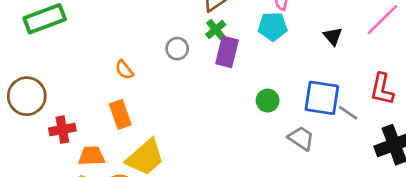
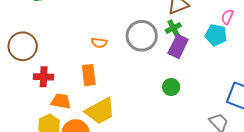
gray circle: (177, 49) -> (142, 36), size x1.8
orange semicircle: (124, 70) -> (99, 43), turned -56
green circle: (268, 101) -> (171, 87), moved

